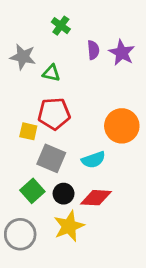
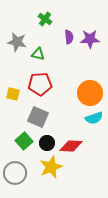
purple star: (122, 53) -> (90, 39), turned -30
yellow square: (28, 131) -> (13, 94), moved
cyan semicircle: (93, 160) -> (94, 118), moved

